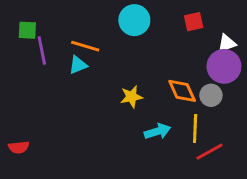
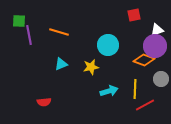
cyan circle: (134, 20) -> (108, 45), moved
cyan triangle: (78, 65) -> (61, 64), moved
orange diamond: (182, 91) -> (144, 60), moved, turned -45
gray circle: (211, 95) -> (161, 79), moved
red semicircle: (19, 147) -> (44, 102), moved

